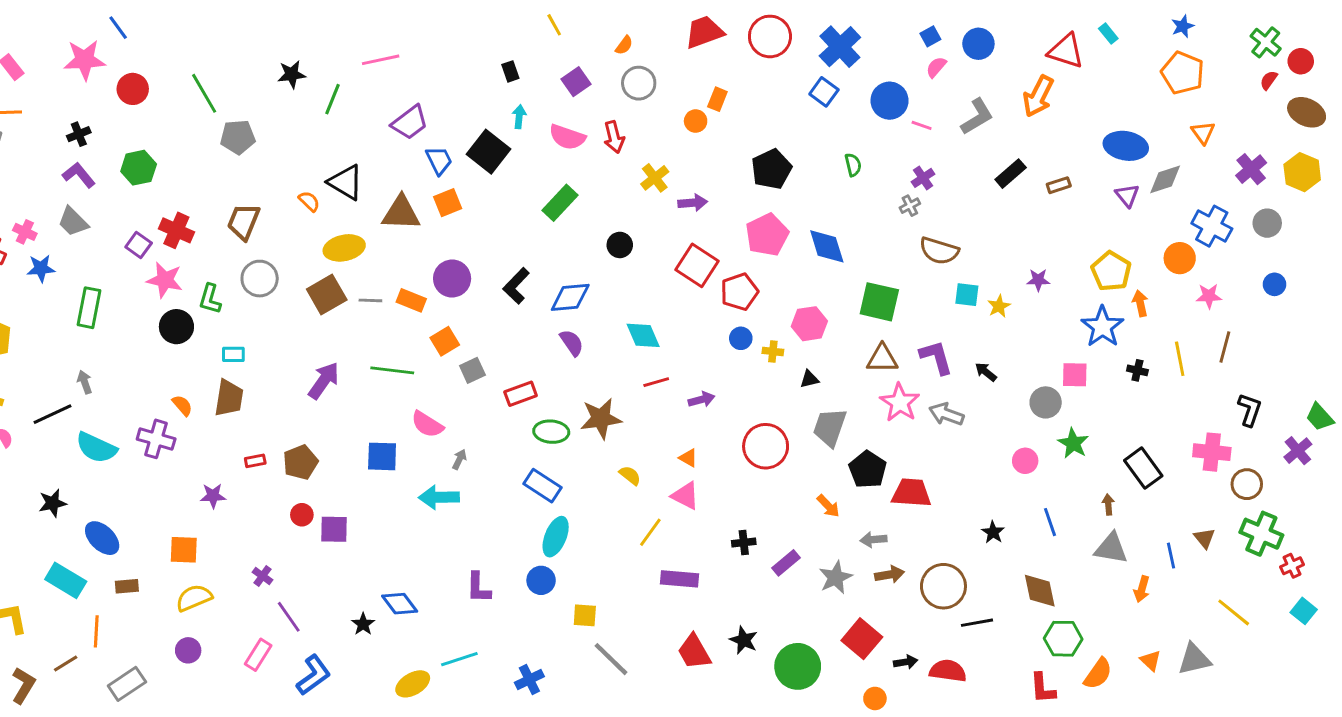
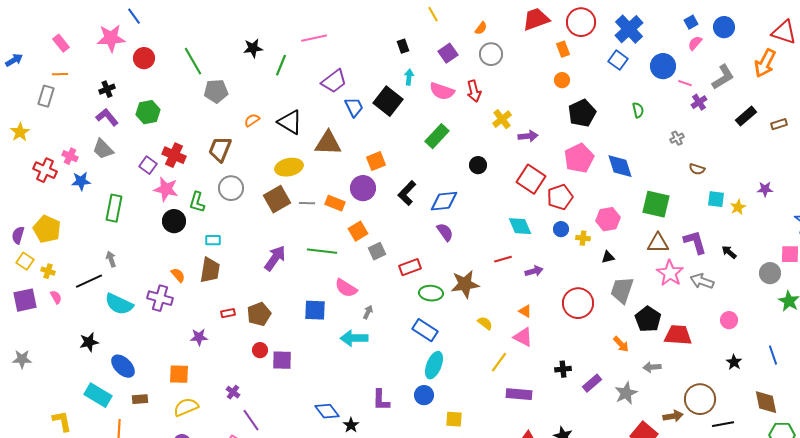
orange rectangle: (717, 99) -> (563, 49), moved, turned -42
orange circle: (696, 121) -> (562, 80), moved
purple cross: (923, 178) -> (699, 102), moved
orange semicircle: (309, 201) -> (252, 120), moved, turned -77
orange square: (448, 203) -> (376, 161), moved
brown semicircle: (939, 251) -> (697, 169), size x0.6
cyan diamond: (643, 335) -> (520, 226), moved
pink circle: (1025, 461) -> (729, 320), moved
brown arrow: (890, 575) -> (673, 416), moved
black star: (363, 624) -> (351, 425), moved

